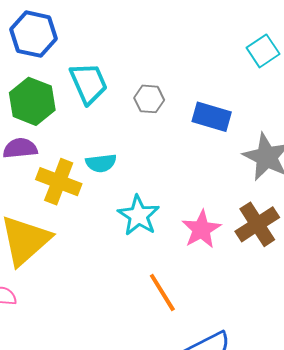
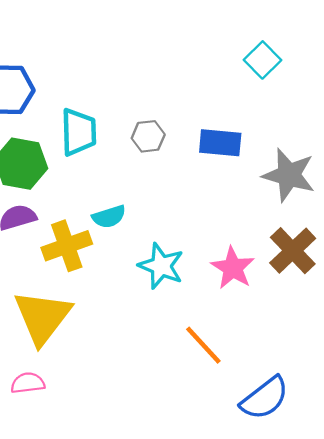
cyan trapezoid: (89, 83) -> (79, 132), turned 33
yellow cross: (59, 182) -> (67, 246), turned -30

